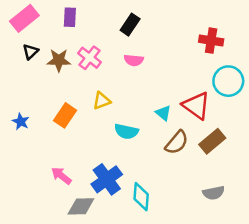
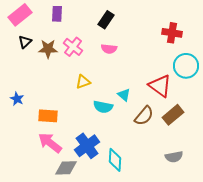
cyan triangle: (163, 113) -> (124, 95), moved
orange rectangle: (65, 115) -> (48, 116), moved, turned 60
pink arrow: (61, 176) -> (50, 143), size x1.4

